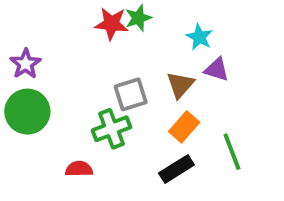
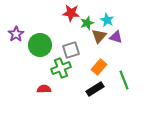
green star: (138, 18) -> (87, 23), moved
red star: (111, 24) -> (71, 13), moved
brown triangle: (180, 85) -> (99, 36), moved
green circle: (27, 112) -> (40, 45), moved

